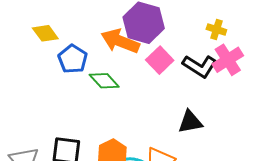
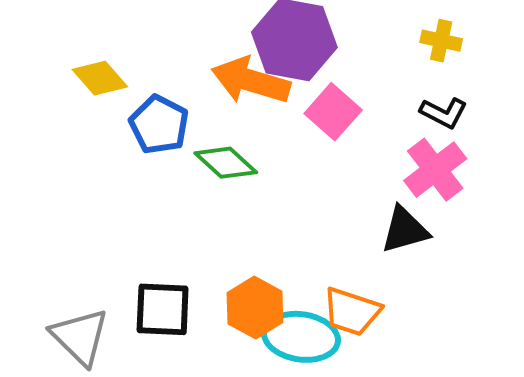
pink cross: (228, 60) -> (435, 170), moved
black L-shape: (200, 66) -> (444, 113), moved, size x0.7

